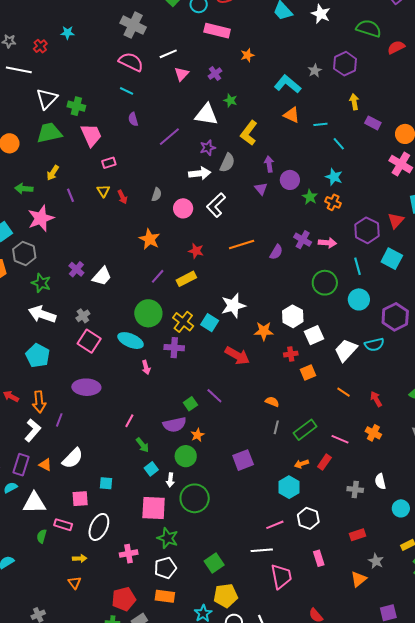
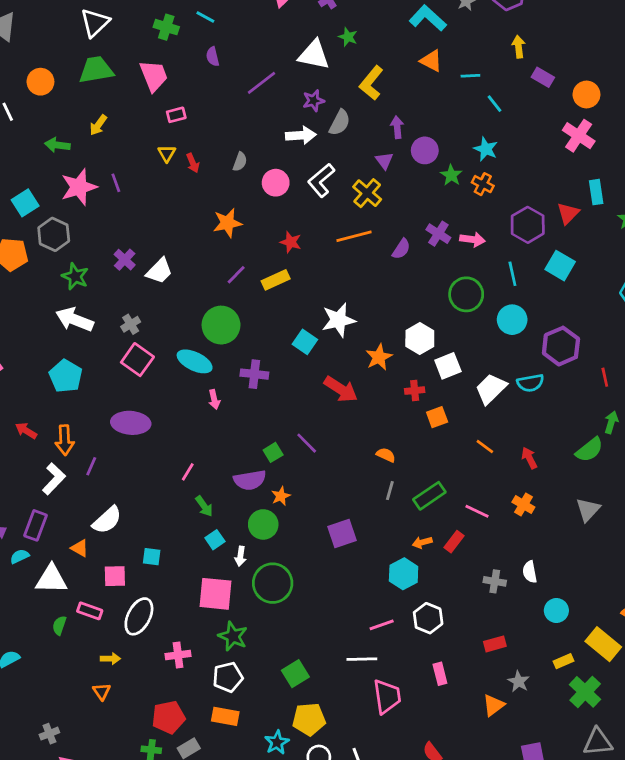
green cross: (76, 106) -> (166, 27), moved
purple line: (71, 195) -> (116, 183), moved
orange star: (150, 239) -> (227, 223), turned 30
yellow cross: (183, 322) -> (367, 193), moved
orange star: (264, 331) -> (379, 357), turned -30
orange triangle: (45, 465) -> (80, 548), moved

